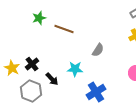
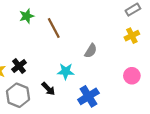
brown line: (64, 29) -> (54, 28), turned 42
black arrow: (52, 79) -> (48, 89), moved

